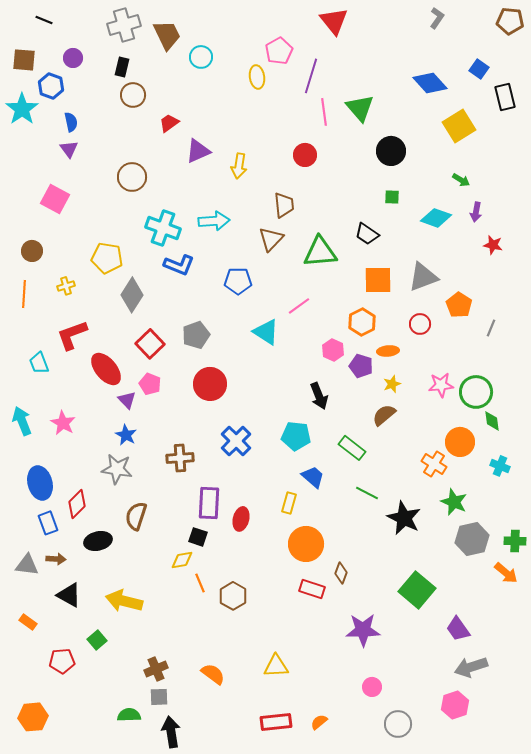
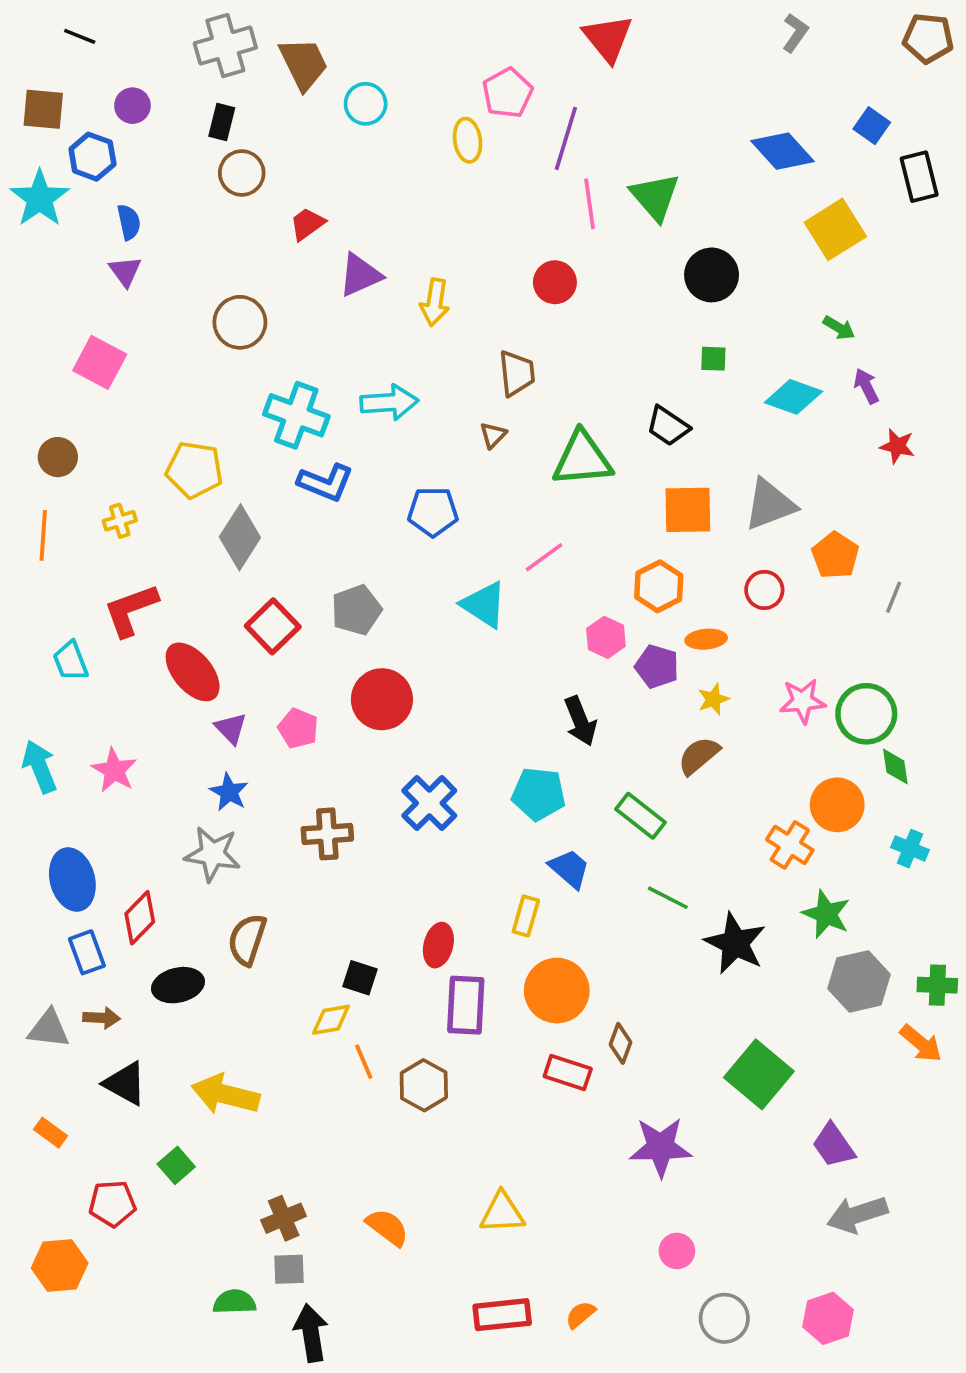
purple arrow: (476, 212) -> (866, 386), turned 144
brown triangle: (271, 239) -> (493, 435), size x0.6
pink pentagon: (150, 384) -> (298, 728), moved
purple rectangle: (209, 503) -> (466, 1005), moved
pink hexagon: (455, 705) -> (828, 1318), moved
orange hexagon: (33, 717) -> (60, 1266), moved

